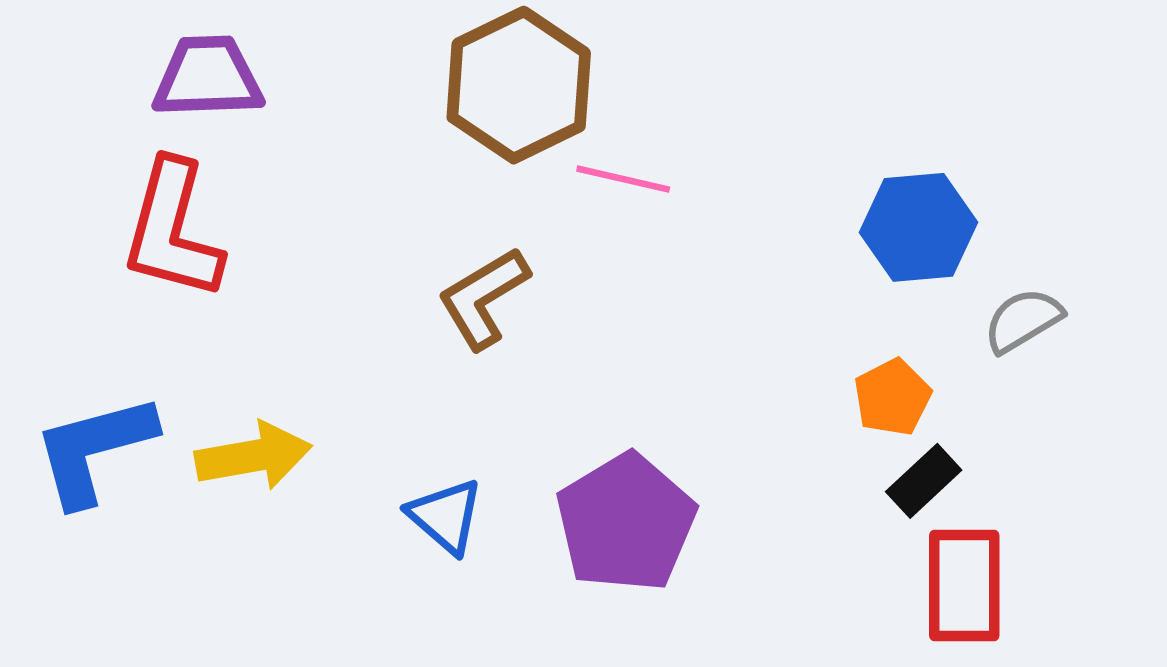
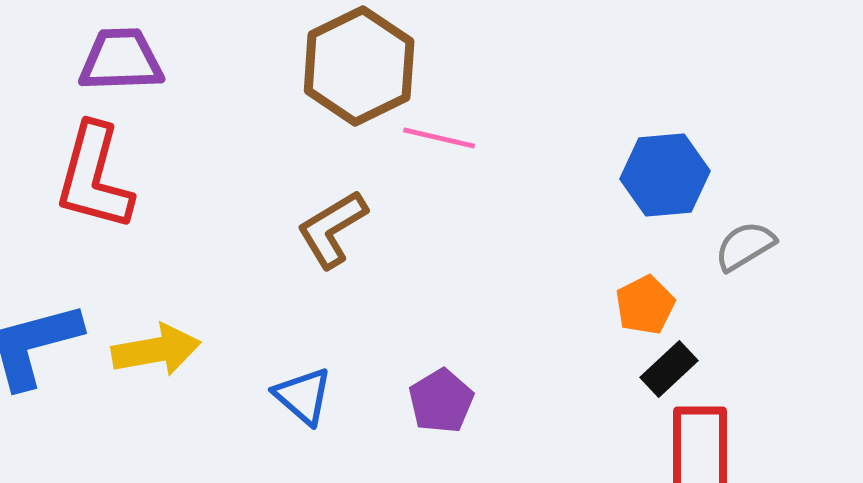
purple pentagon: (626, 523) -> (441, 401), size x0.6

